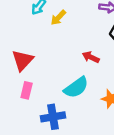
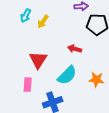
red triangle: (23, 60) -> (38, 60), moved

